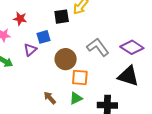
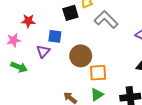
blue square: (44, 37) -> (55, 36), turned 32
gray L-shape: (98, 47) -> (106, 19), moved

